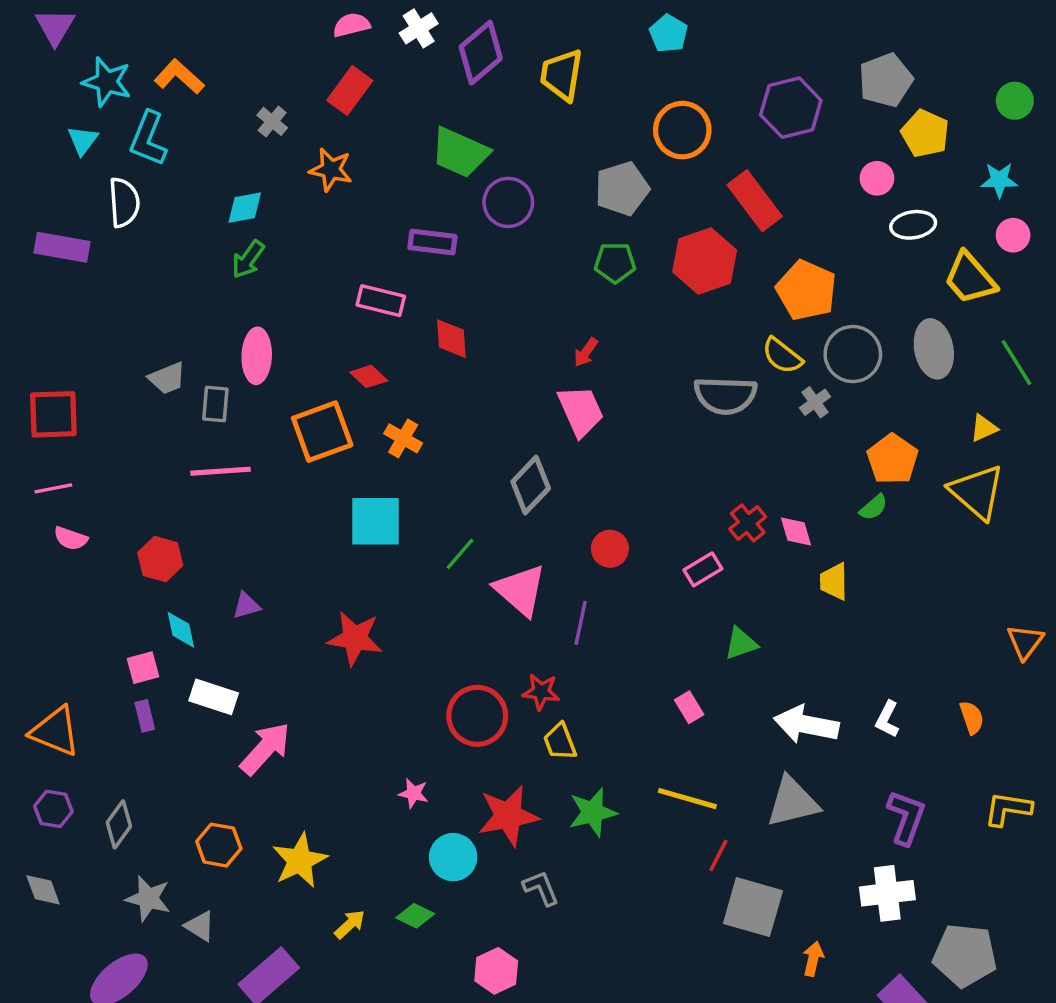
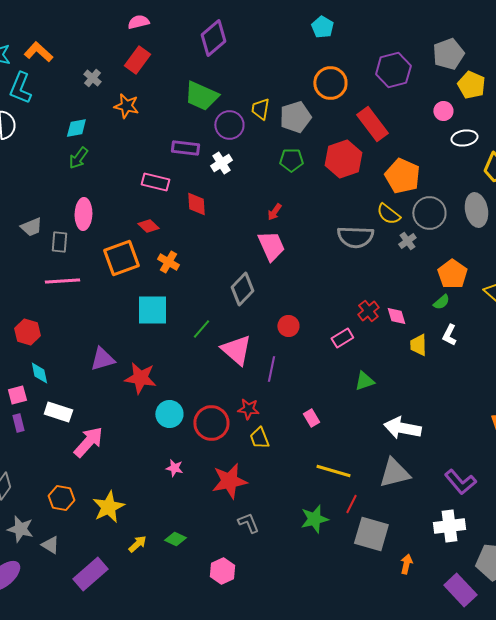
white cross: (419, 28) -> (221, 163), moved
yellow trapezoid: (562, 75) -> (260, 109), moved, size x0.7
purple triangle: (246, 606) -> (102, 359), moved, size x1.5
pink rectangle: (689, 707) -> (311, 418), moved
white L-shape: (887, 719) -> (449, 335), moved
green star: (593, 812) -> (314, 519), moved
purple L-shape: (906, 817) -> (460, 482), turned 120
cyan circle: (453, 857) -> (169, 414), moved

